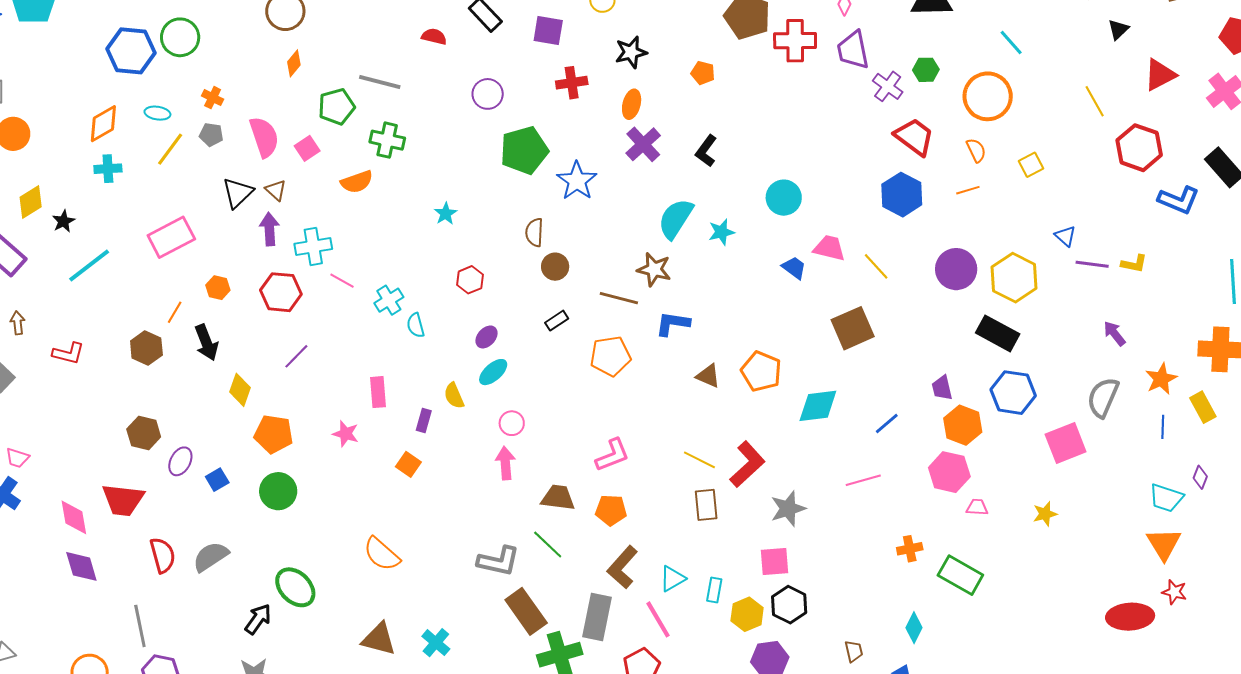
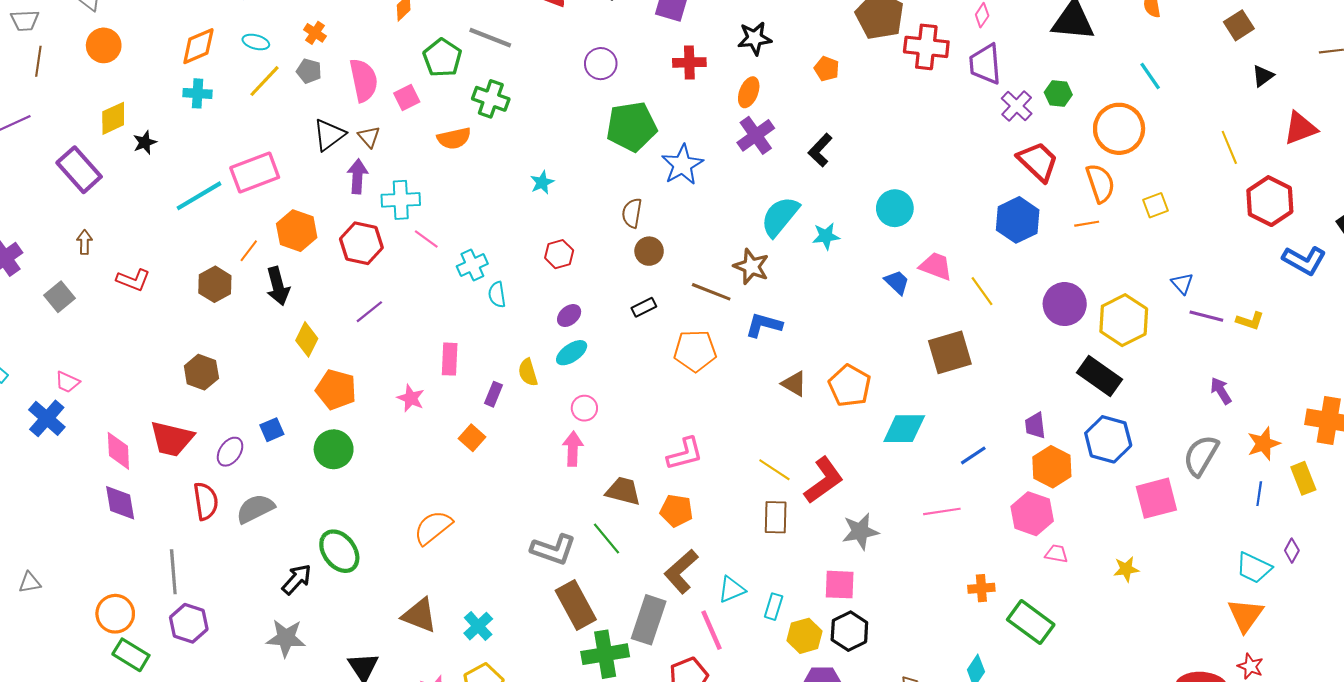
green pentagon: (336, 107) -> (442, 58), turned -30
orange semicircle: (976, 150) -> (1100, 183), size x1.5
cyan line: (89, 266) -> (199, 196), moved
orange hexagon: (218, 288) -> (297, 231), size x1.6
purple ellipse: (180, 461) -> (230, 452), moved
orange semicircle: (382, 554) -> (433, 528), turned 93

